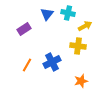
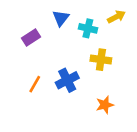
cyan cross: (68, 13) -> (88, 28), moved
yellow arrow: (85, 26) -> (116, 17), moved

